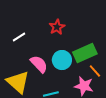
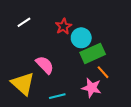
white line: (19, 37) -> (24, 22), moved
cyan circle: (62, 60) -> (81, 38), moved

